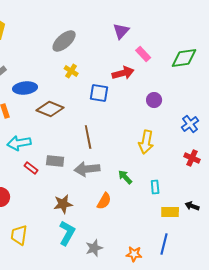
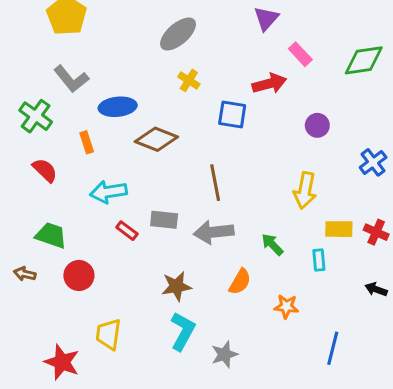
red cross: (192, 158) -> (376, 232), moved
yellow rectangle: (170, 212) -> (339, 229), moved
orange star: (134, 254) -> (286, 306), moved

